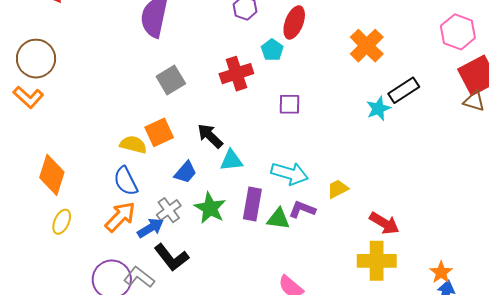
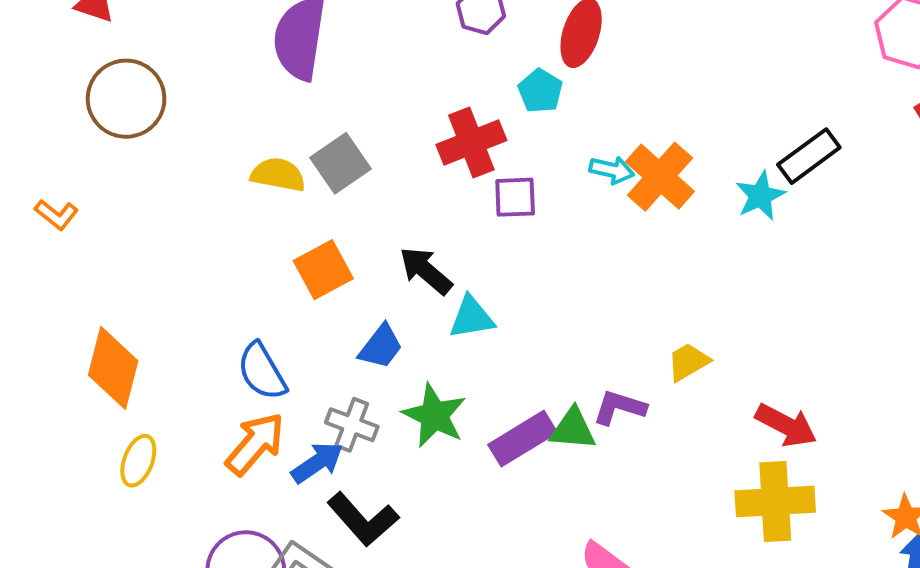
orange cross: (367, 46) -> (660, 177), moved
brown circle: (36, 59) -> (126, 99), moved
orange L-shape: (28, 97) -> (56, 215), size x0.7
purple square: (289, 104) -> (515, 197), moved
yellow semicircle: (133, 145) -> (278, 175), moved
cyan arrow: (290, 174) -> (612, 170), moved, size x0.6
purple rectangle: (252, 204) -> (523, 439), moved, turned 52
gray cross: (169, 210) -> (352, 425), turned -30

